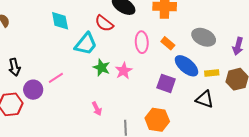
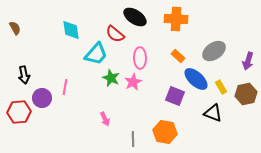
gray ellipse: (204, 37) -> (214, 51), turned -60
pink ellipse: (142, 42) -> (140, 58), moved
yellow rectangle: (212, 73) -> (221, 87), turned 64
pink line: (56, 78) -> (65, 87), turned -49

